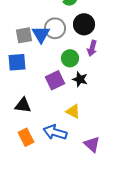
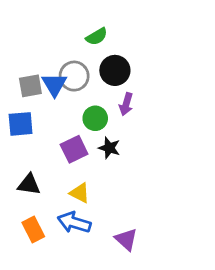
yellow triangle: (73, 111) -> (80, 193), moved

